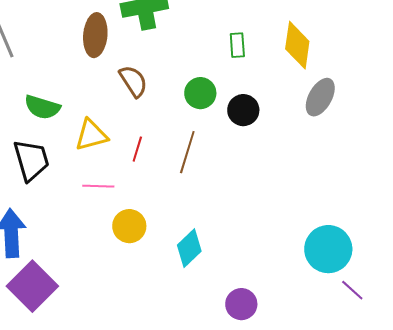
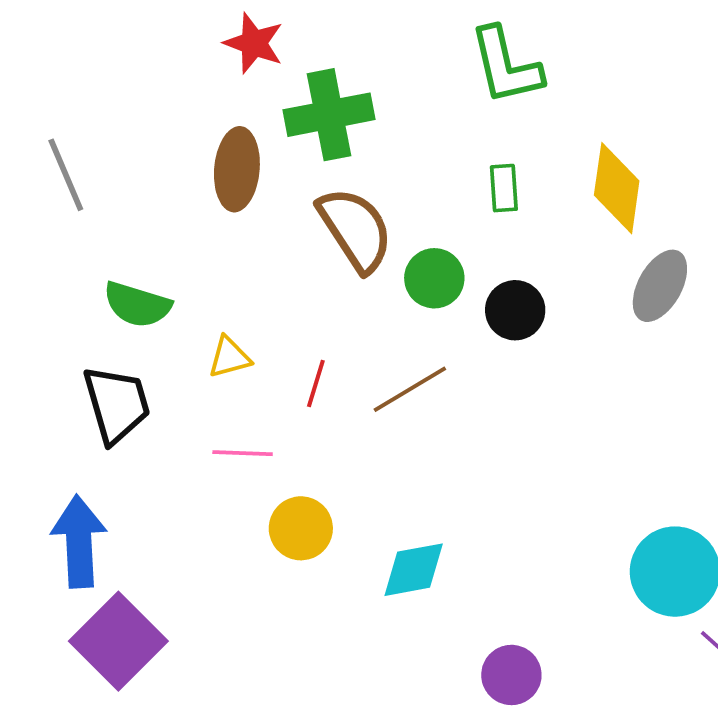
brown semicircle: (133, 81) -> (355, 229), moved, size x1.4
yellow triangle: (91, 135) -> (229, 357), size x0.7
brown line: (187, 152) -> (410, 389), turned 42
cyan diamond: (189, 248) -> (414, 570), turned 33

